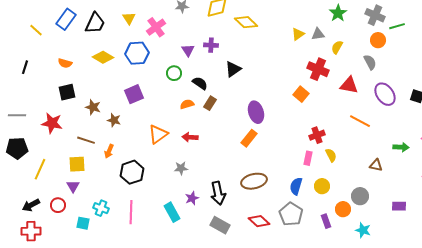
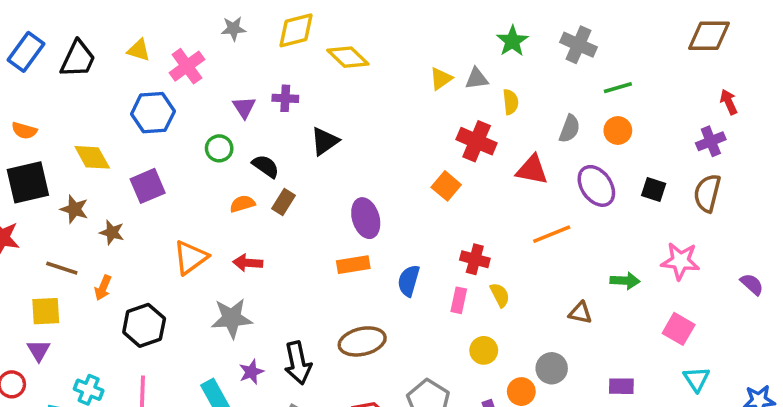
yellow triangle: (129, 18) -> (139, 50), turned -40
green line: (397, 26) -> (618, 88), moved
orange circle: (378, 40) -> (618, 131), moved
yellow semicircle: (337, 47) -> (511, 102), turned 144
yellow diamond: (103, 57) -> (92, 157), moved, turned 30
gray semicircle: (370, 62) -> (570, 129), turned 49
black square: (67, 92) -> (28, 182), size x1.4
orange line: (360, 121) -> (552, 234), turned -50
red cross: (317, 135) -> (475, 259), turned 35
orange rectangle: (249, 138) -> (353, 265), turned 42
gray star: (181, 168) -> (232, 318), size x1.6
blue semicircle: (296, 186) -> (409, 281), moved

